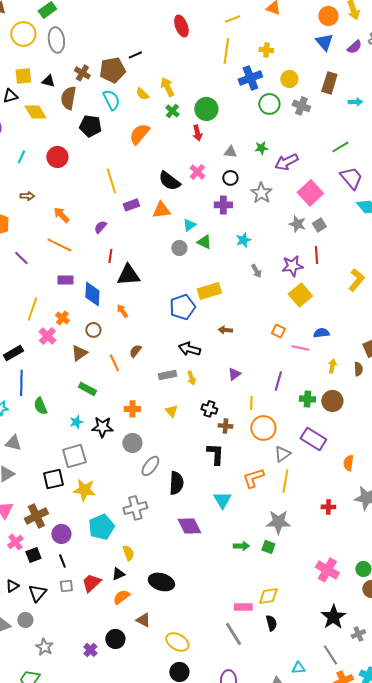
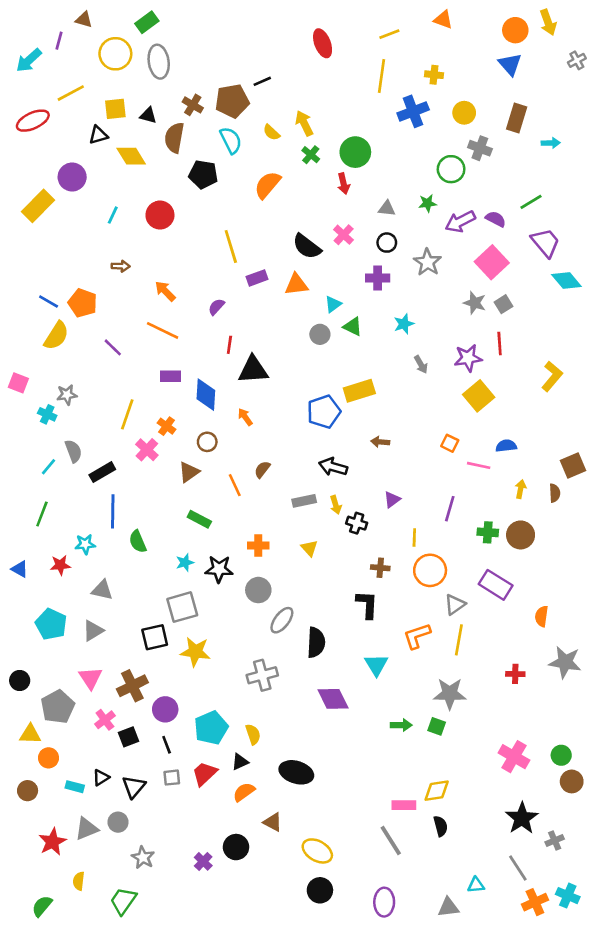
purple semicircle: (354, 47) -> (496, 219), moved, turned -112
green circle: (269, 104) -> (451, 169), moved
black cross: (209, 409) -> (357, 523), moved
cyan pentagon: (101, 527) -> (211, 728), moved

